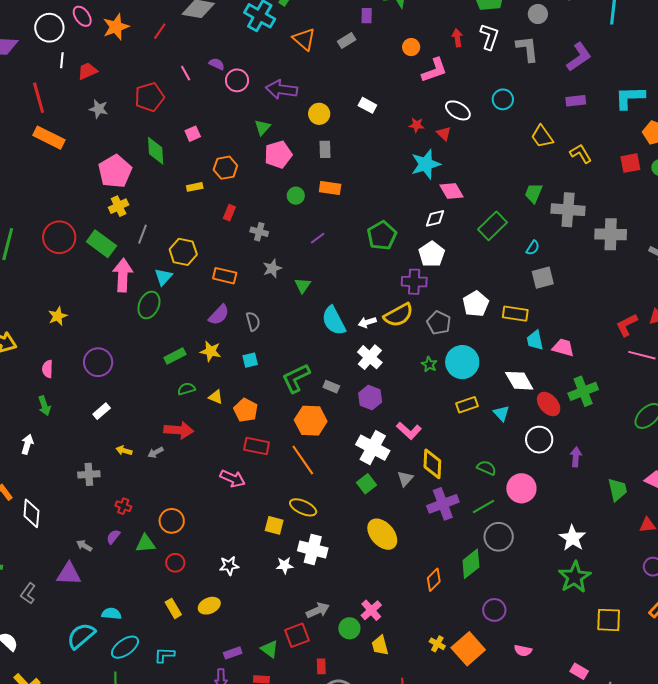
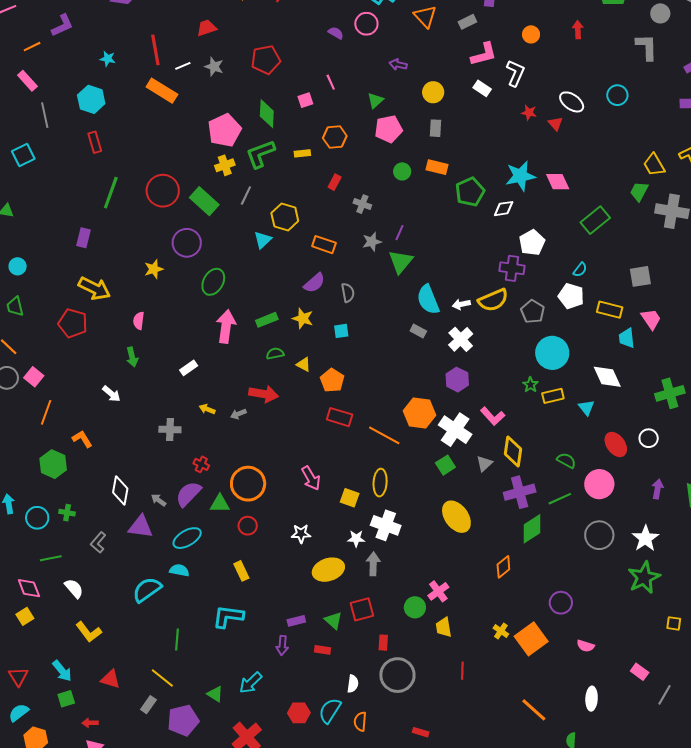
white L-shape: (489, 37) -> (515, 73), moved
white line: (62, 60) -> (183, 66), moved, turned 56
pink L-shape: (434, 70) -> (484, 54), moved
pink line: (186, 73) -> (331, 82), moved
pink circle: (237, 80) -> (366, 24), moved
purple arrow: (282, 90) -> (398, 65), size x0.6
yellow trapezoid: (542, 136) -> (654, 165), moved
cyan star: (426, 164) -> (520, 176), moved
white diamond: (435, 218) -> (504, 209), moved
green pentagon: (382, 236) -> (470, 192), moved
purple line: (318, 238) -> (400, 233), moved, turned -35
cyan semicircle: (533, 248) -> (580, 270), moved
pink arrow: (123, 275) -> (226, 326), moved
green triangle: (303, 285) -> (401, 262), size x1.5
white pentagon: (476, 304) -> (571, 296), turned -30
green ellipse: (149, 305) -> (213, 282), moved
pink trapezoid: (563, 348) -> (651, 319), moved, turned 35
purple circle: (98, 362) -> (187, 243), moved
green star: (429, 364) -> (530, 385), moved
green L-shape: (296, 378) -> (260, 154), moved
gray rectangle: (331, 387) -> (418, 331), moved
red ellipse: (549, 404) -> (616, 444), moved
orange hexagon: (311, 421) -> (419, 413), moved
white circle: (539, 440) -> (649, 438), moved, size x0.7
white arrow: (27, 444) -> (111, 394), turned 108
purple arrow: (576, 457) -> (658, 489), moved
orange line: (303, 460) -> (384, 435), turned -32
pink arrow: (233, 478) -> (311, 478), moved, turned 30
yellow ellipse: (303, 507) -> (380, 483), turned 64
white diamond: (31, 513) -> (120, 491), moved
orange circle: (172, 521) -> (248, 484), size x1.4
purple semicircle: (113, 537) -> (188, 494), size x1.8
gray circle: (499, 537) -> (599, 535), moved
green diamond: (471, 564) -> (532, 529), moved
yellow ellipse: (209, 606) -> (328, 570), moved, size x1.4
gray arrow: (318, 610) -> (373, 564), moved, turned -70
yellow square: (609, 620) -> (674, 623), size x0.6
cyan ellipse: (125, 647) -> (187, 538), moved
cyan L-shape: (164, 655) -> (228, 616), size x1.5

